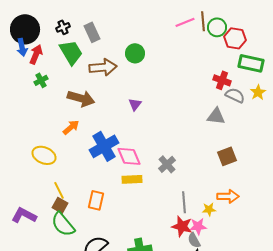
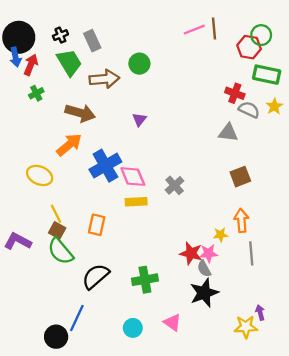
green circle: (217, 27) -> (261, 35), moved
orange arrow: (71, 127) -> (69, 145), size x1.4
orange arrow: (228, 196) -> (241, 220), turned -95
gray line: (184, 202) -> (251, 253), moved

